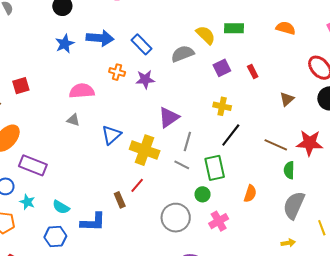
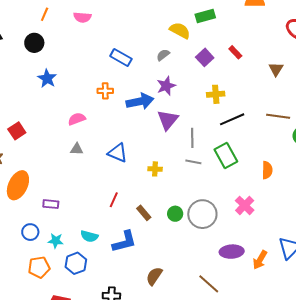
blue arrow: (100, 38) -> (140, 101), moved
gray semicircle: (183, 54) -> (163, 55), size x0.6
purple star: (145, 79) -> (166, 86), moved
pink semicircle: (82, 91) -> (77, 119), size x0.7
blue triangle: (111, 135) -> (118, 153), turned -40
black line: (231, 135) -> (232, 119), turned 45
yellow cross: (145, 150) -> (155, 169), moved, size x0.5
purple rectangle: (33, 165) -> (51, 204), size x0.6
red line: (137, 185) -> (114, 200), moved
green circle: (203, 194) -> (175, 214), moved
blue hexagon: (55, 237) -> (76, 263), moved

